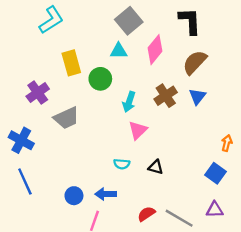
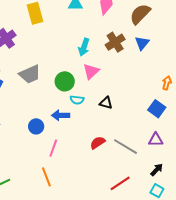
green circle: (100, 79) -> (65, 81), moved
gray trapezoid: (66, 118) -> (30, 74), moved
blue arrow: (106, 194) -> (61, 115), moved

